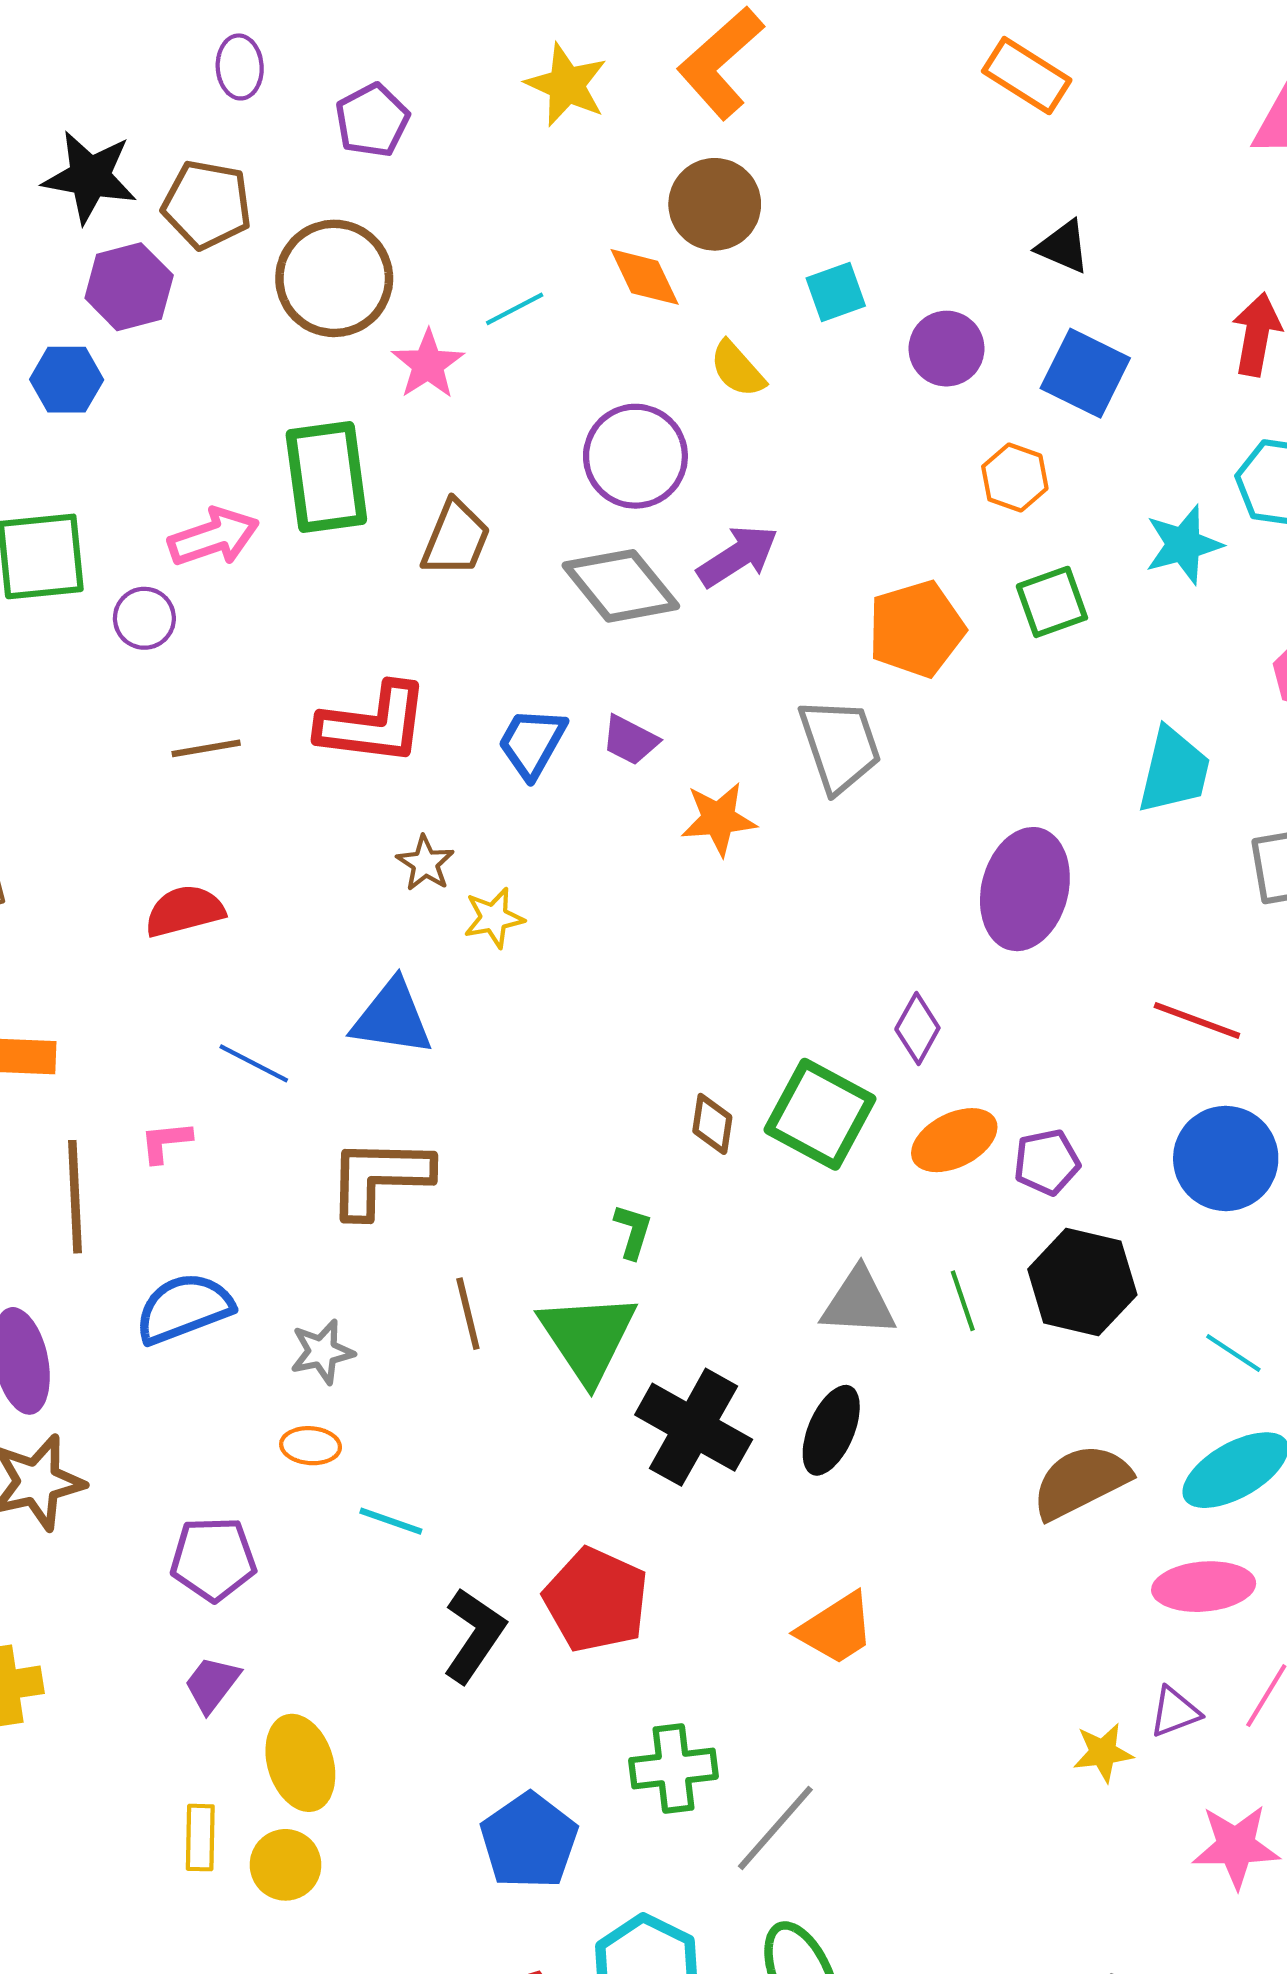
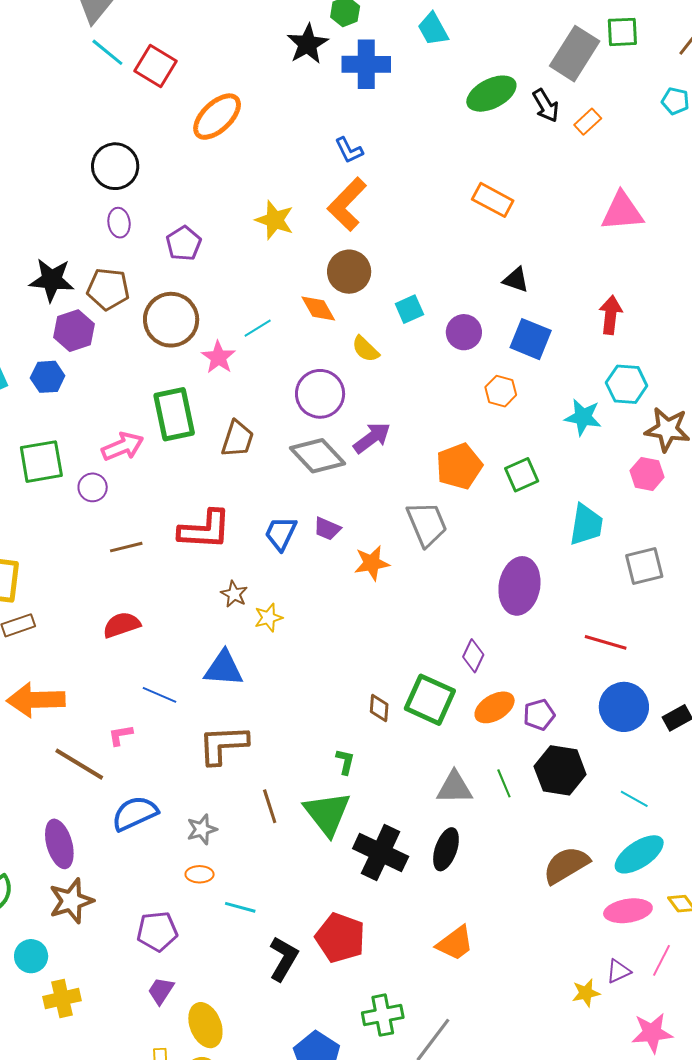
cyan star: (1184, 545) -> (583, 417), turned 30
green square: (1052, 602) -> (522, 475), moved
brown line: (75, 1197) -> (79, 764), turned -52

